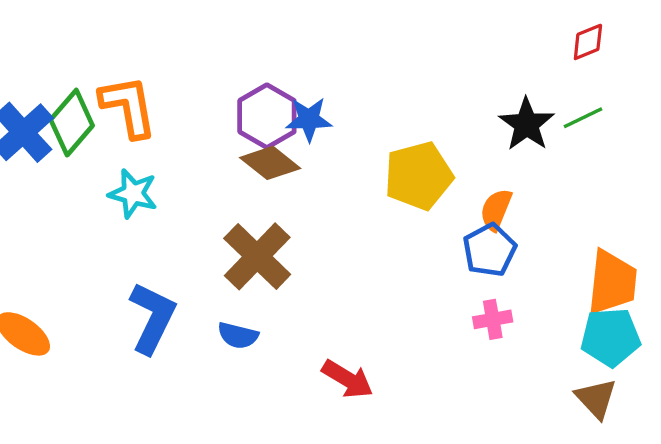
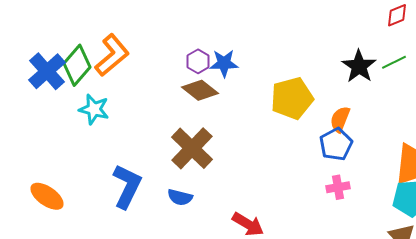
orange L-shape: (128, 106) -> (112, 55), turned 60
purple hexagon: (267, 116) -> (198, 61), size x0.6
cyan star: (133, 194) -> (94, 109), moved

